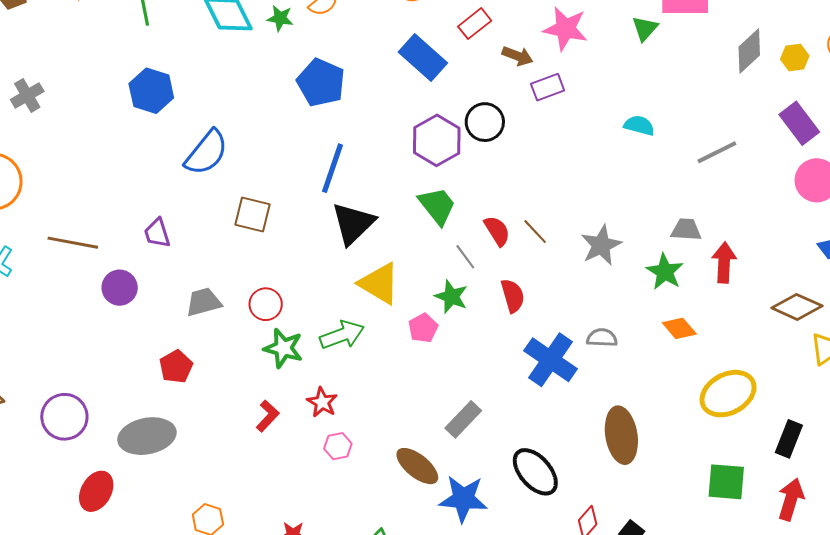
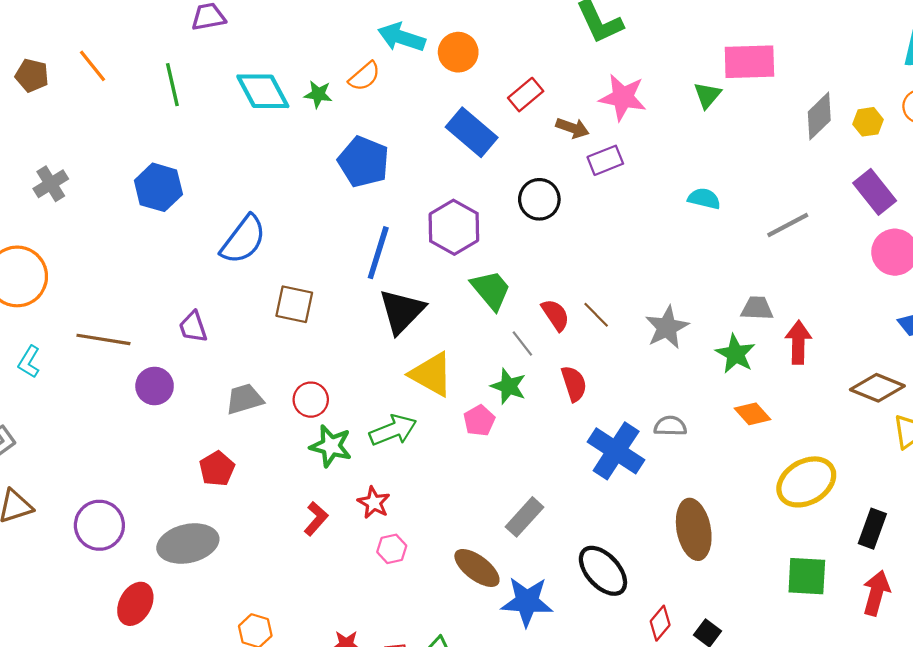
blue hexagon: (151, 91) -> (158, 187), moved
purple hexagon: (437, 140) -> (454, 227), moved

